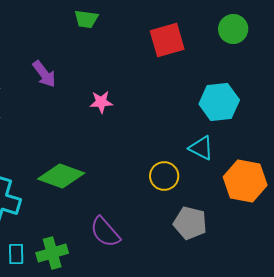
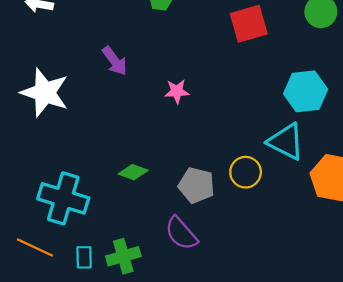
cyan triangle: (201, 148) -> (286, 142), size x1.4
green diamond: (61, 176) -> (133, 172), size x0.6
gray pentagon: (190, 223) -> (196, 185), moved

